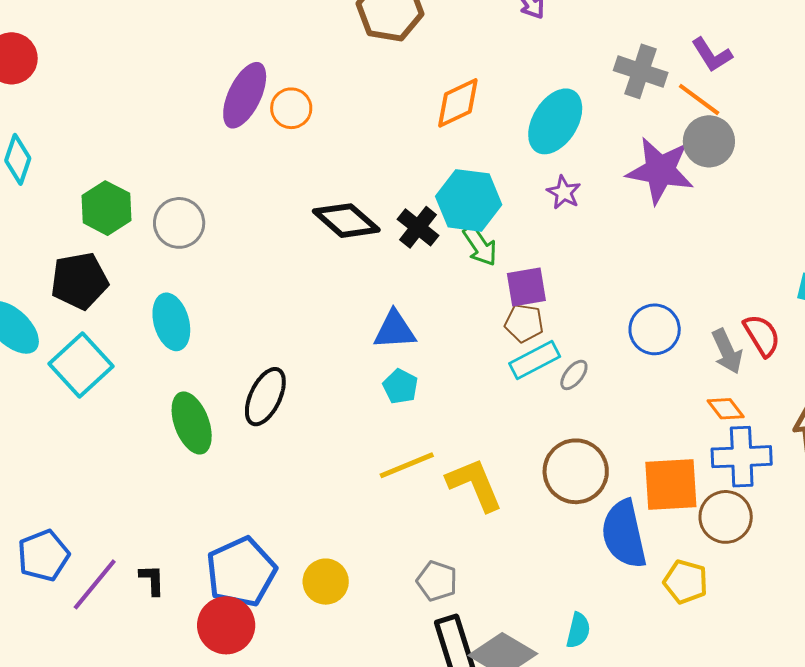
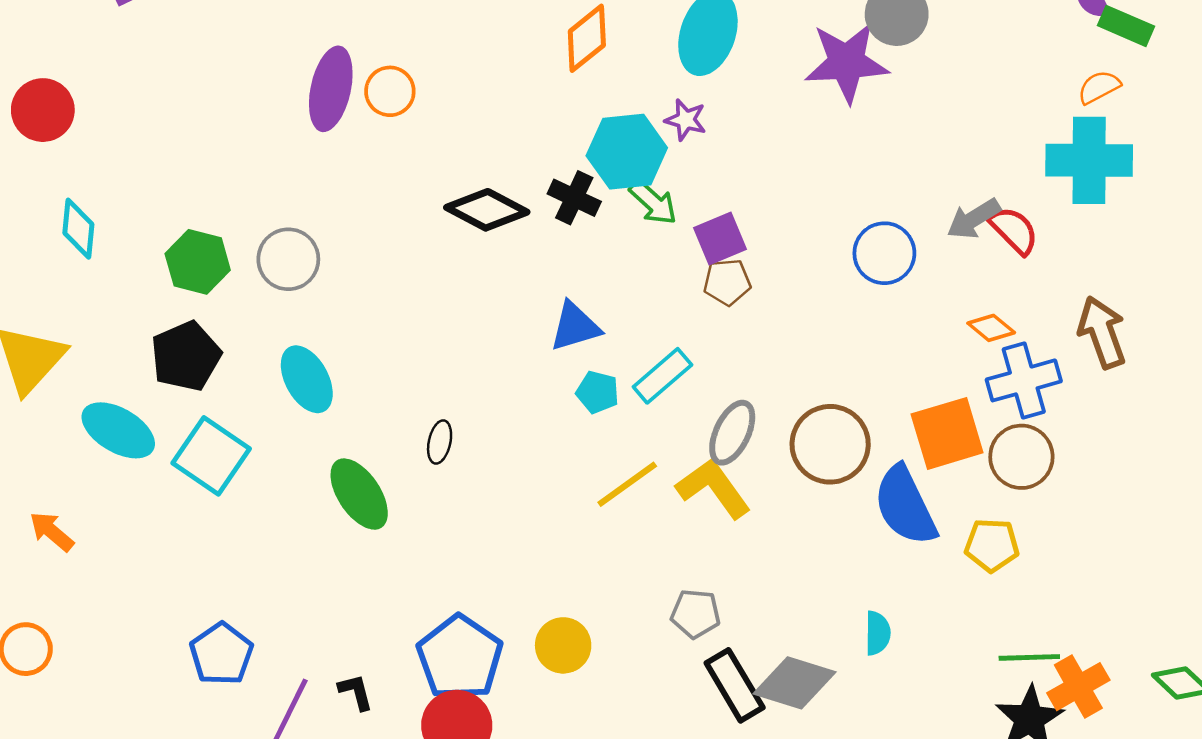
purple star: (564, 192) -> (686, 120), moved
gray arrow: (727, 351) -> (974, 219), moved, turned 96
cyan rectangle: (535, 360) -> (662, 376), moved
gray ellipse: (574, 375) -> (732, 433), moved, size x1.6
black ellipse: (265, 397) -> (440, 442), size x0.6
blue pentagon: (43, 556) -> (221, 654), moved

